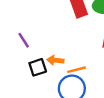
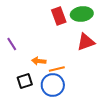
black square: (38, 67) -> (25, 81), moved

